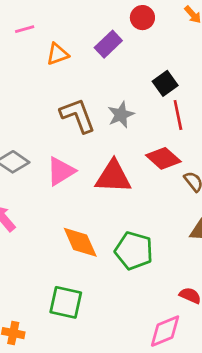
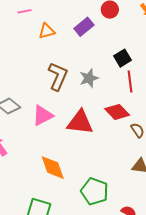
brown L-shape: (78, 115) -> (58, 76), turned 40
green pentagon: (134, 251) -> (95, 191), moved

